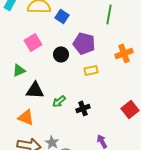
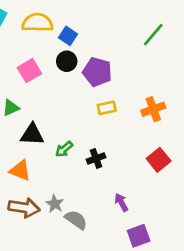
green line: (109, 14) -> (153, 35), moved, turned 30
orange cross: (124, 53) -> (153, 109), moved
black circle: (61, 54) -> (67, 61), moved

